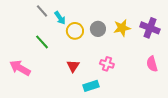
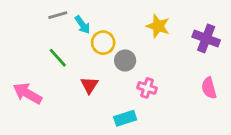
gray line: (42, 11) -> (58, 15), turned -64
yellow star: (122, 28) -> (158, 26), moved, turned 30
gray circle: (98, 29) -> (125, 60), moved
red triangle: (73, 66) -> (89, 85), moved

